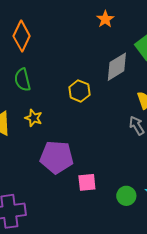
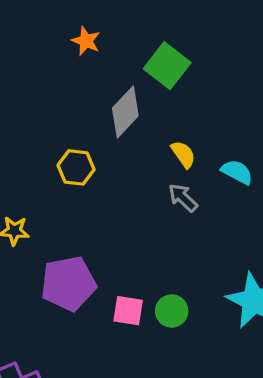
pink square: (87, 182) -> (128, 311), turned 30
green circle: (126, 196) -> (172, 311), moved

